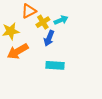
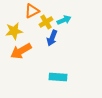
cyan rectangle: (55, 65) -> (58, 77), moved

